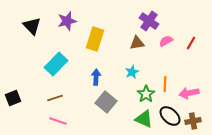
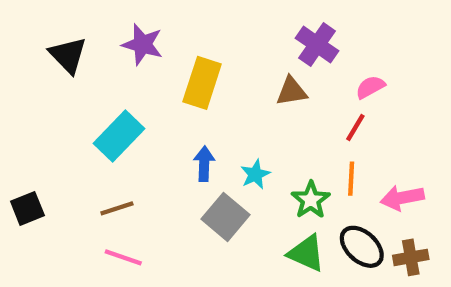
purple star: (67, 21) -> (142, 44), turned 30
pink semicircle: (166, 41) -> (370, 87), moved
red line: (191, 43) -> (355, 128), moved
cyan star: (132, 72) -> (255, 174), moved

